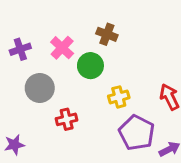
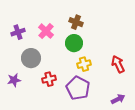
green circle: (90, 66) -> (74, 43), moved
purple pentagon: (137, 133) -> (78, 88), moved
purple star: (14, 145) -> (14, 80), moved

